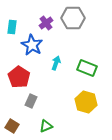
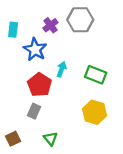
red pentagon: (19, 77) -> (39, 85), moved
brown square: (12, 126) -> (13, 139), turned 32
green triangle: (46, 126) -> (50, 139), turned -48

